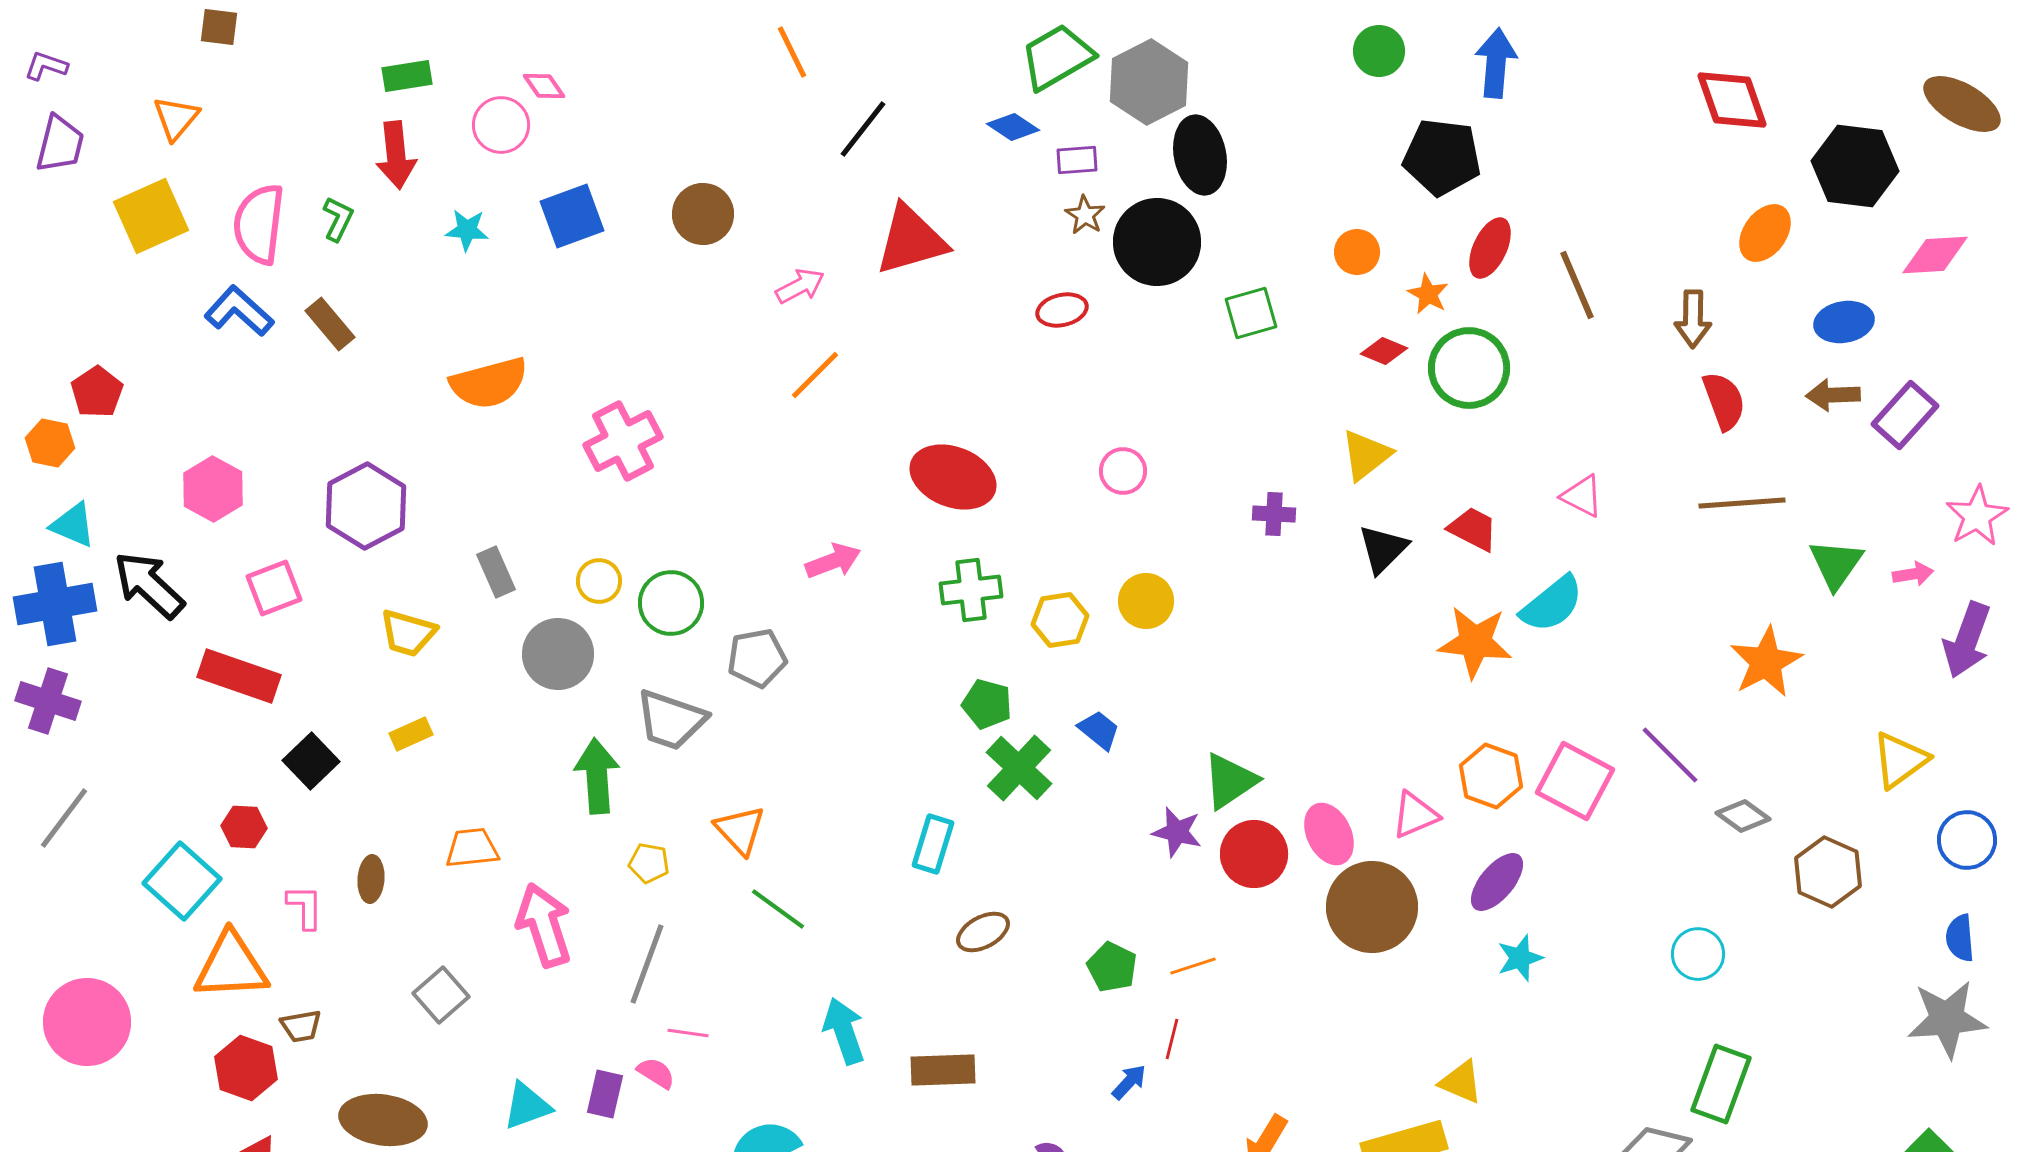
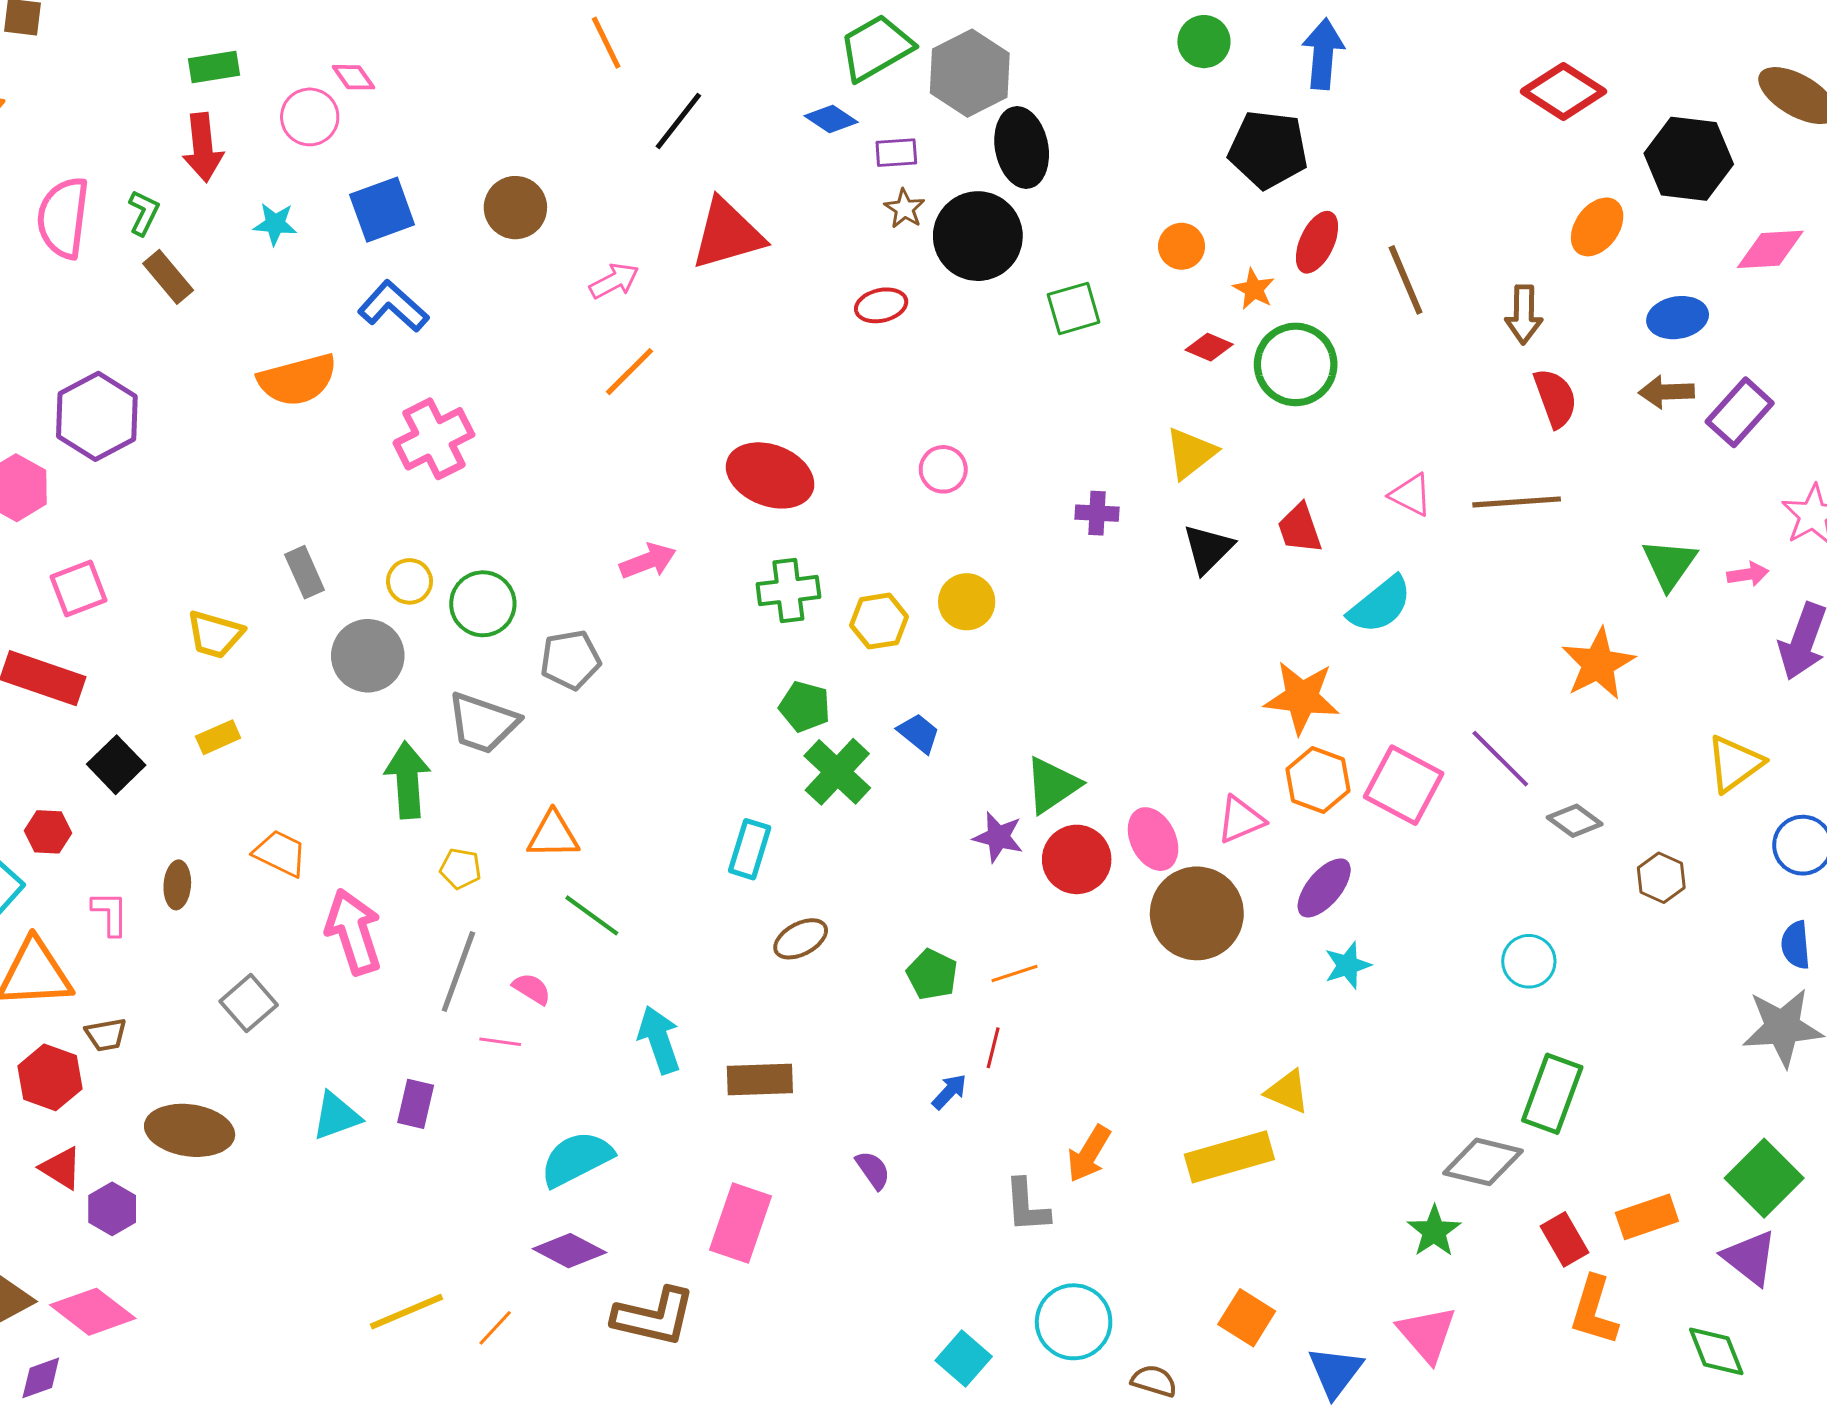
red diamond: (1732, 100) -> (1563, 91), turned -38
blue L-shape: (239, 311) -> (393, 306), moved
brown rectangle: (330, 324) -> (168, 277), moved
brown line: (1742, 503) -> (1517, 502), moved
purple hexagon: (366, 506) -> (97, 416), moved
red trapezoid: (1473, 529) -> (1300, 528), turned -136
orange star: (1475, 642) -> (1302, 697), moved
orange triangle: (740, 830) -> (553, 835), turned -48
orange trapezoid: (472, 848) -> (280, 853), turned 32
brown hexagon: (1828, 872) -> (1661, 878), size x0.7
pink semicircle: (656, 1073) -> (532, 989), moved

